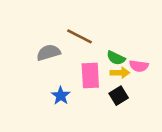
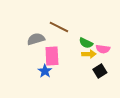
pink rectangle: (90, 75) -> (52, 56), moved
black square: (119, 96) -> (100, 71), moved

